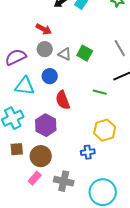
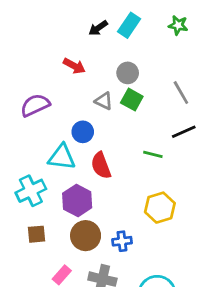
gray circle: (45, 49) -> (128, 73), moved
cyan triangle: (25, 86) -> (62, 157), moved
blue cross: (88, 152) -> (122, 241), moved
brown circle: (41, 156) -> (86, 236), moved

